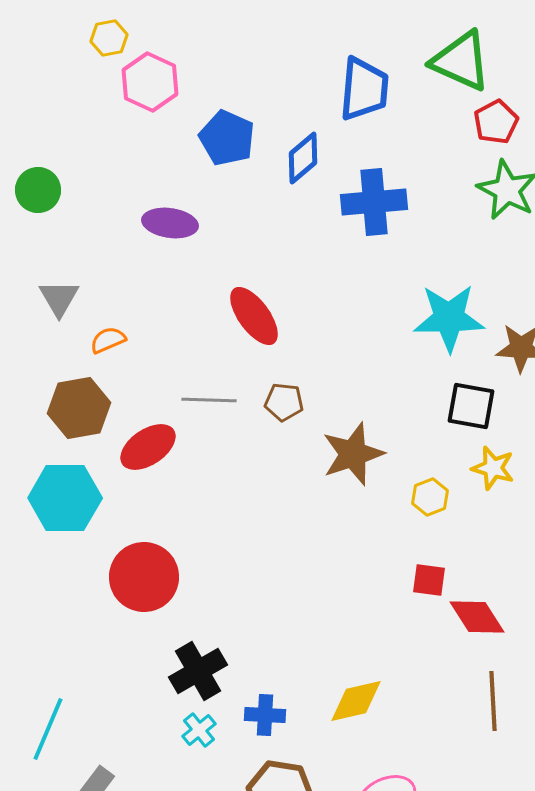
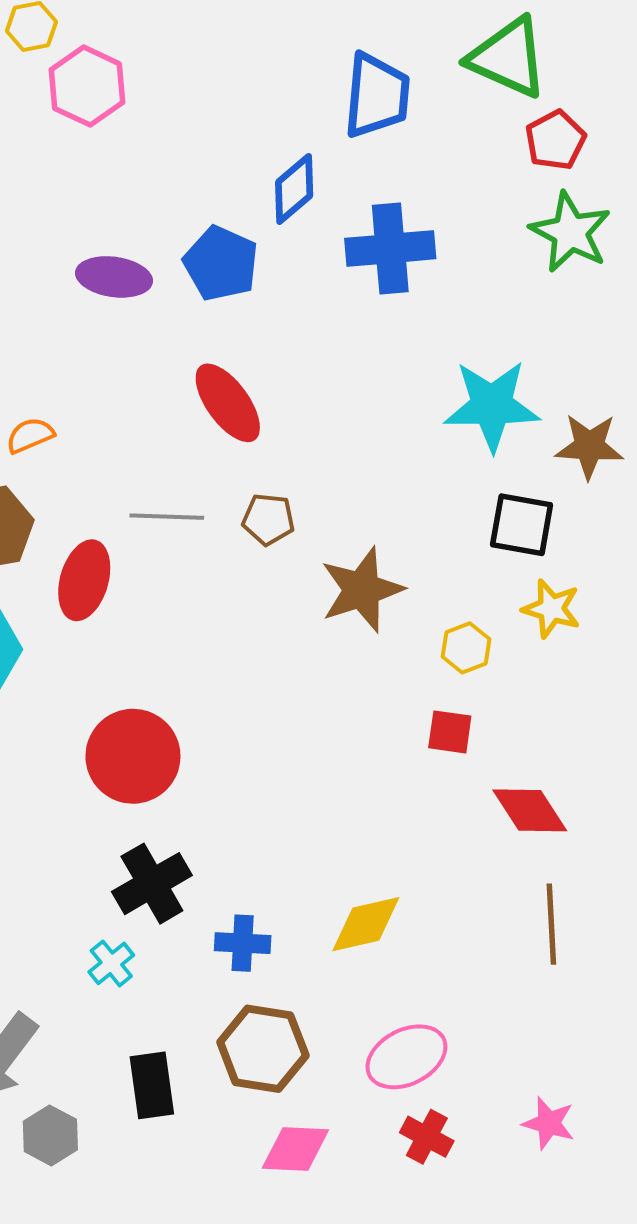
blue pentagon: (227, 138) -> (221, 263), moved
red ellipse: (148, 447) -> (84, 580), turned -40
red circle: (144, 577) -> (133, 756), moved
red square: (429, 580) -> (450, 732), moved
cyan cross: (199, 730) -> (111, 963), moved

